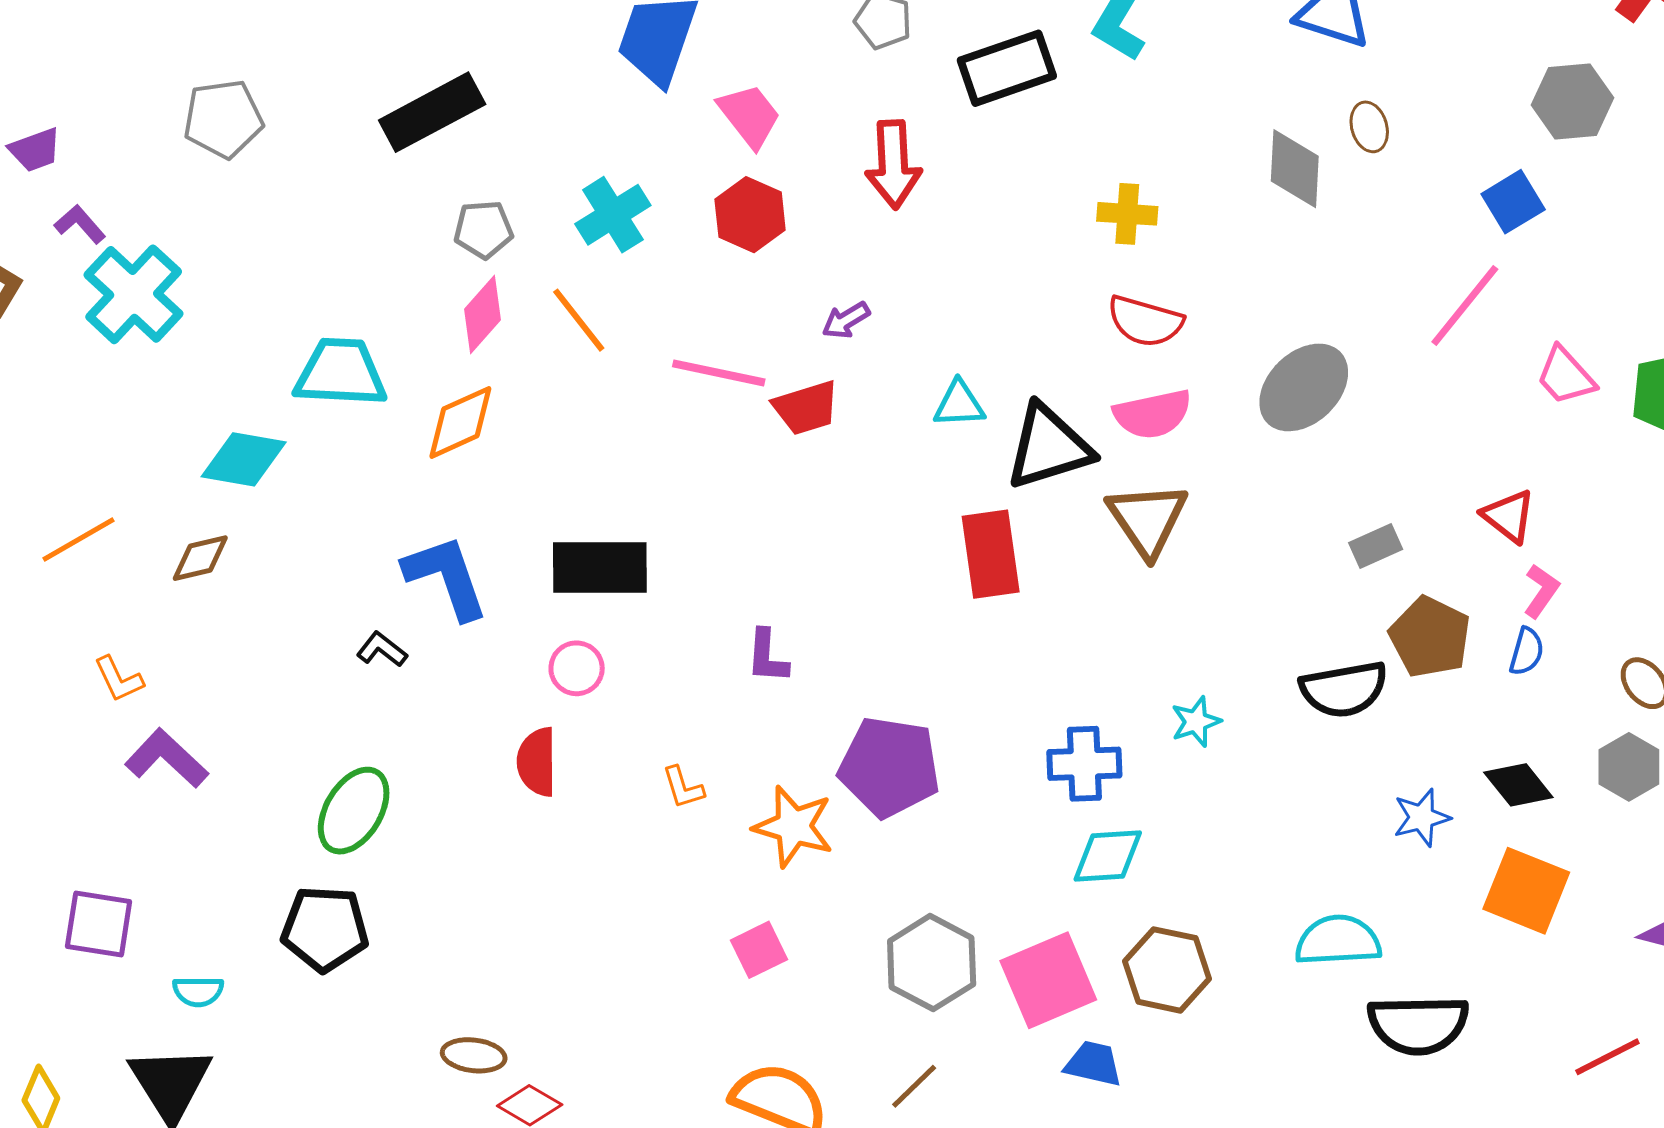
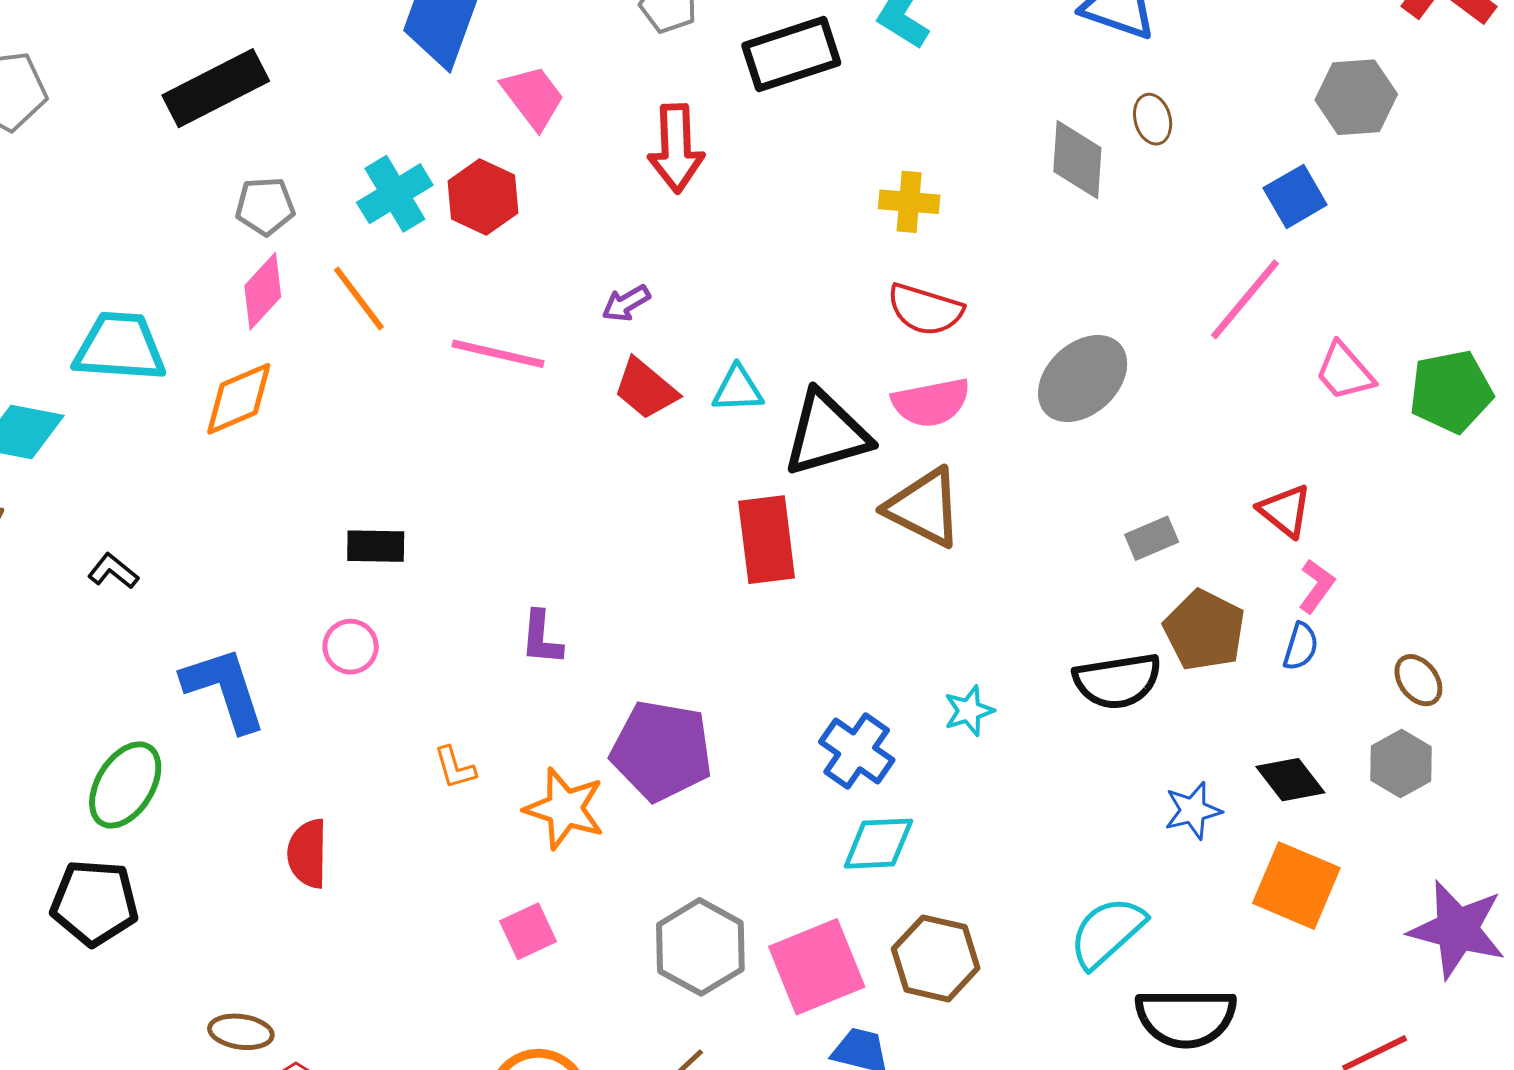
red hexagon: (750, 215) -> (483, 197), moved
red trapezoid: (806, 408) -> (646, 389), moved, turned 56
brown triangle: (1147, 519) -> (924, 508), turned -30
black rectangle: (600, 567) -> (376, 546), size x0.6
blue L-shape: (446, 577) -> (224, 689), moved
black L-shape: (382, 649) -> (113, 571), moved
red semicircle: (537, 762) -> (308, 854), moved
blue cross: (1084, 764) -> (857, 751), turned 36
cyan semicircle: (1338, 941) -> (1107, 932), turned -40

